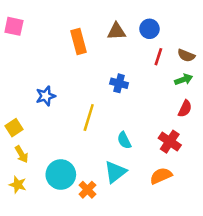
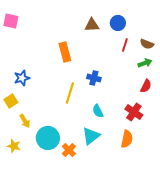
orange rectangle: (79, 41) -> (65, 52), moved
blue cross: (119, 83) -> (94, 78), moved
blue star: (46, 96) -> (22, 78), moved
yellow arrow: (22, 154) -> (25, 121), moved
orange semicircle: (161, 176) -> (127, 139), turned 126

